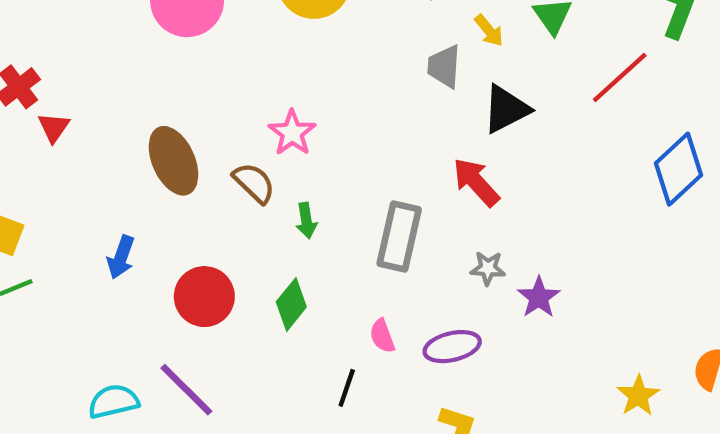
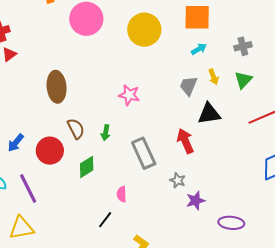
pink star: (292, 133) -> (129, 95), moved, turned 30
brown semicircle: (254, 183) -> (76, 129), moved
gray rectangle: (399, 236) -> (144, 153), turned -56
blue arrow: (121, 257) -> (16, 143), moved
purple ellipse: (452, 347) -> (231, 223), moved
black line: (347, 388) -> (105, 220), moved

